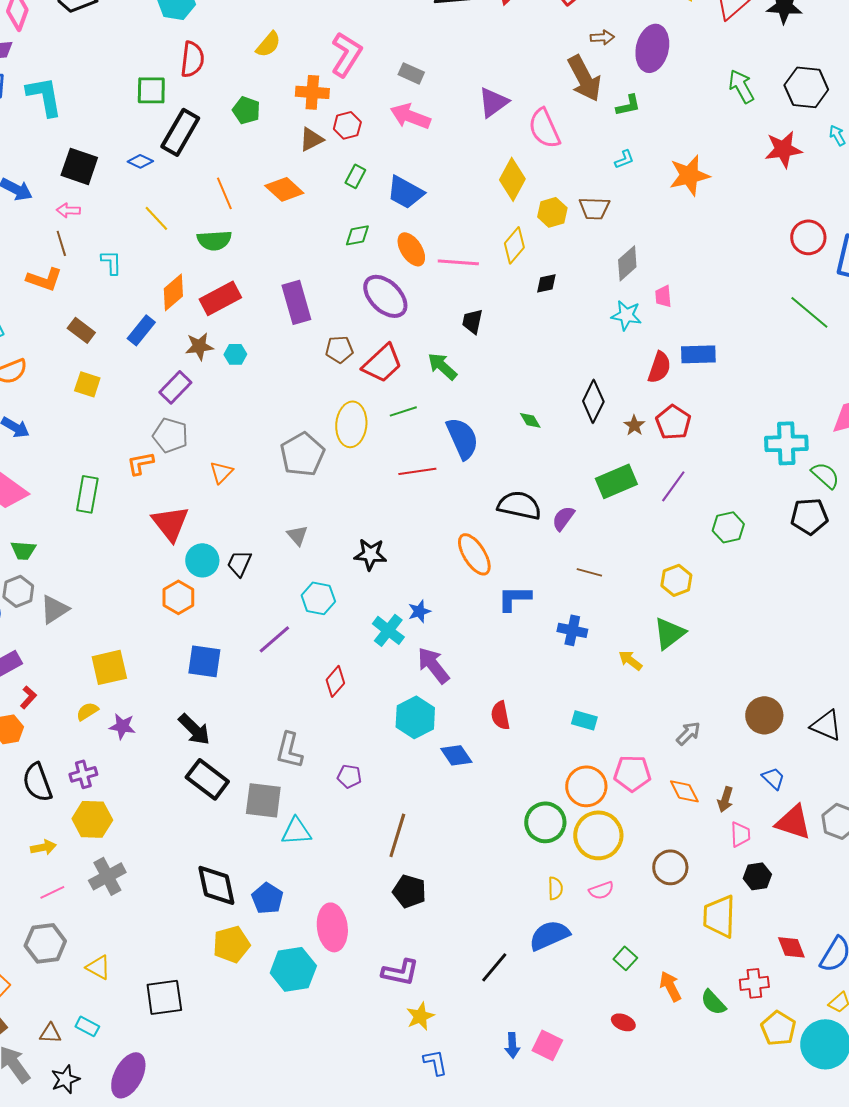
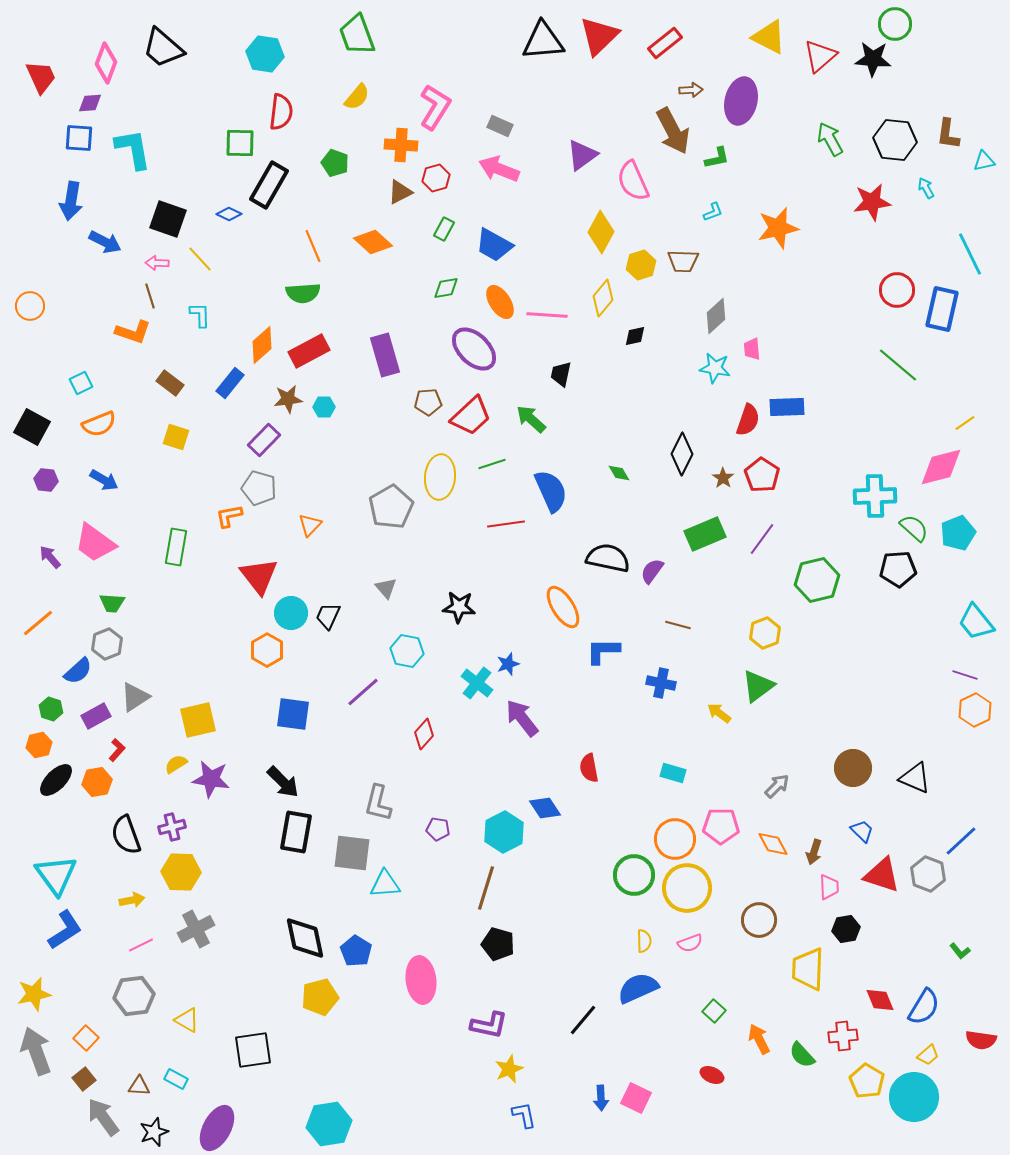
yellow line: (156, 218) -> (200, 259), moved
green hexagon: (728, 527) -> (817, 580), size x1.4
gray triangle: (54, 609) -> (135, 697), moved
cyan hexagon: (415, 717) -> (504, 832), moved
purple star: (122, 726) -> (211, 779), size x1.4
black rectangle: (207, 779) -> (296, 832), turned 63
cyan hexagon: (293, 969) -> (329, 1124), moved

